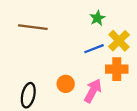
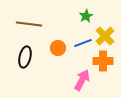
orange circle: (66, 84) -> (58, 48), moved
black ellipse: (28, 95) -> (25, 57), moved

